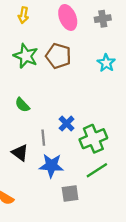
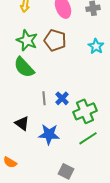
green semicircle: (22, 105) -> (24, 67), moved, size x1.6
gray line: (43, 138) -> (44, 98), moved
gray square: (70, 194) -> (66, 171), moved, turned 35

